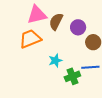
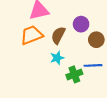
brown semicircle: (56, 22) -> (58, 35), moved

